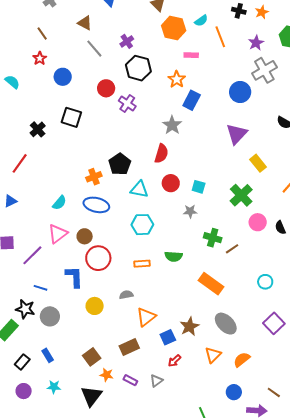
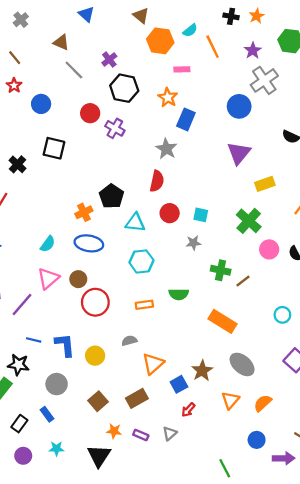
yellow rectangle: (258, 163) -> (265, 184), turned -66
blue L-shape: (74, 277) -> (65, 345), moved
gray circle: (50, 316) -> (57, 384), moved
brown square: (92, 357) -> (98, 401), moved

